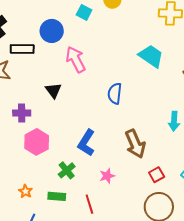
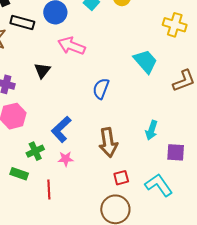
pink arrow: (76, 59) -> (71, 46), turned -56
pink star: (107, 176) -> (66, 159), moved

